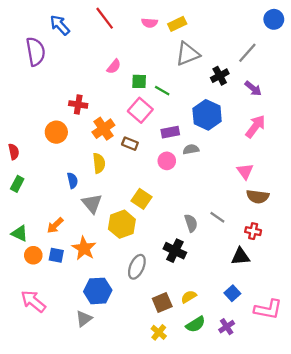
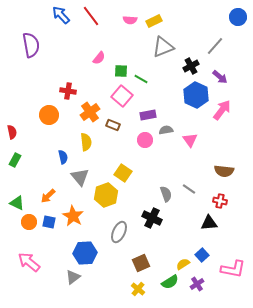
blue arrow: (60, 25) -> (61, 15), moved
blue hexagon: (207, 115) -> (196, 95), moved
pink triangle: (245, 171) -> (190, 140), moved
yellow semicircle: (189, 297) -> (183, 264), moved

